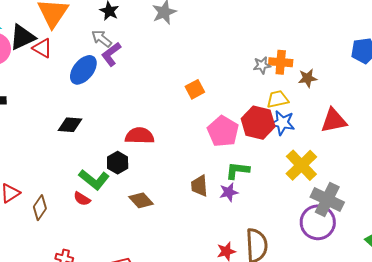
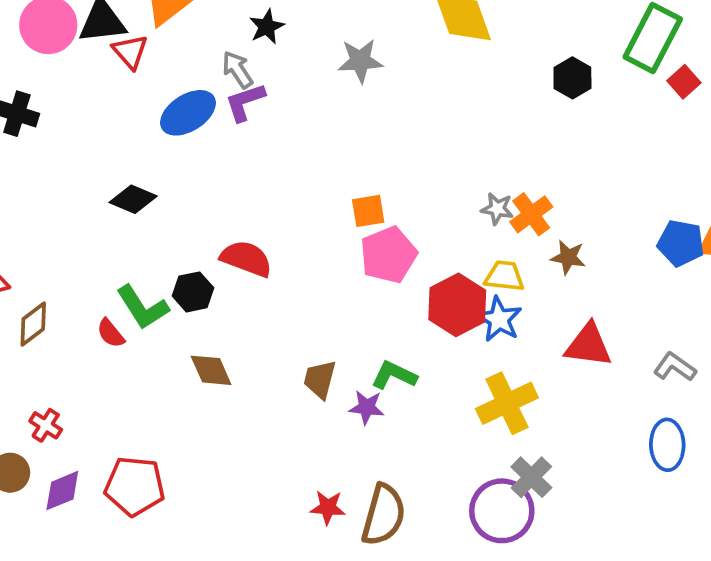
orange cross: (281, 62) -> (531, 214), turned 30
pink pentagon: (223, 131) -> (388, 255), moved
gray cross: (327, 200) -> (531, 477), size x0.7

